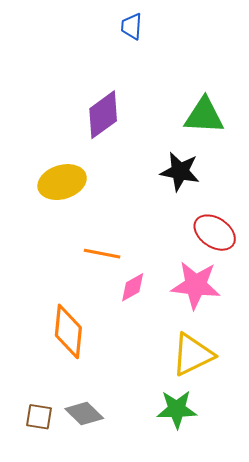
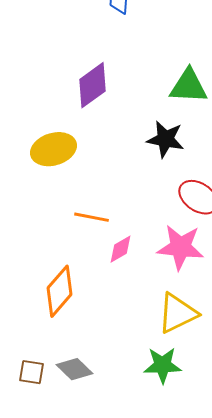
orange diamond: (68, 331) -> (60, 291), turned 36

